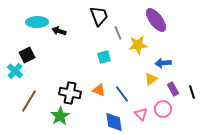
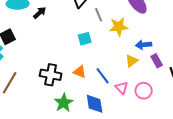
black arrow: (59, 31) -> (40, 13), turned 120
purple rectangle: (173, 89) -> (157, 61), moved
pink triangle: (141, 114) -> (122, 88), moved
green star: (60, 116) -> (64, 103), moved

